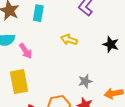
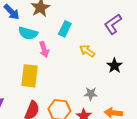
cyan rectangle: (38, 13) -> (65, 29), moved
black star: (111, 44) -> (115, 66), moved

